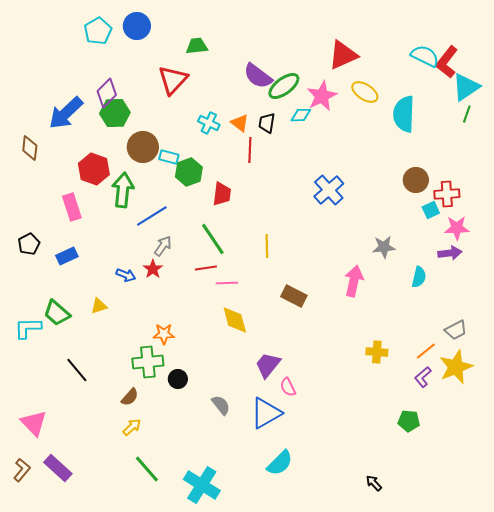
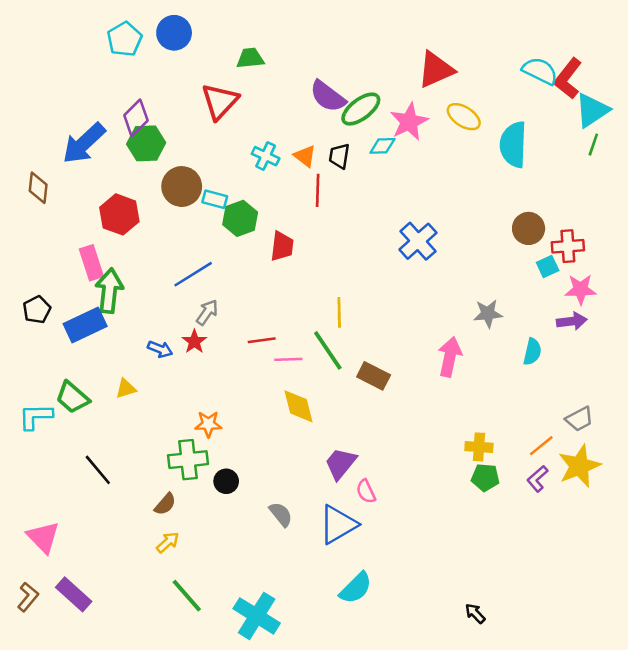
green arrow: (123, 190) -> (109, 291), moved
green line: (213, 239) -> (328, 350), moved
blue rectangle: (67, 256) -> (85, 325), size x1.5
green pentagon: (409, 421) -> (485, 477), moved

